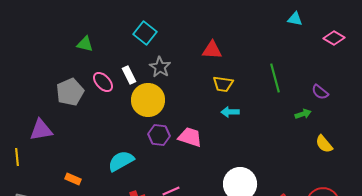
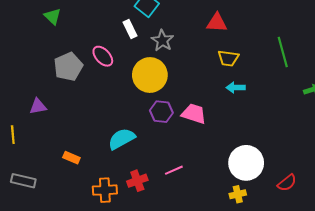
green triangle: (85, 44) -> (53, 16), moved, turned 30
white rectangle: (129, 75) -> (130, 29), moved
purple triangle: (41, 130) -> (38, 106), size x0.7

